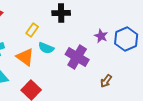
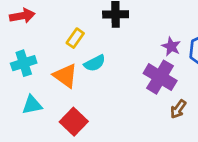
cyan semicircle: (46, 48) -> (95, 63), turned -49
purple cross: (77, 57) -> (160, 77), moved

